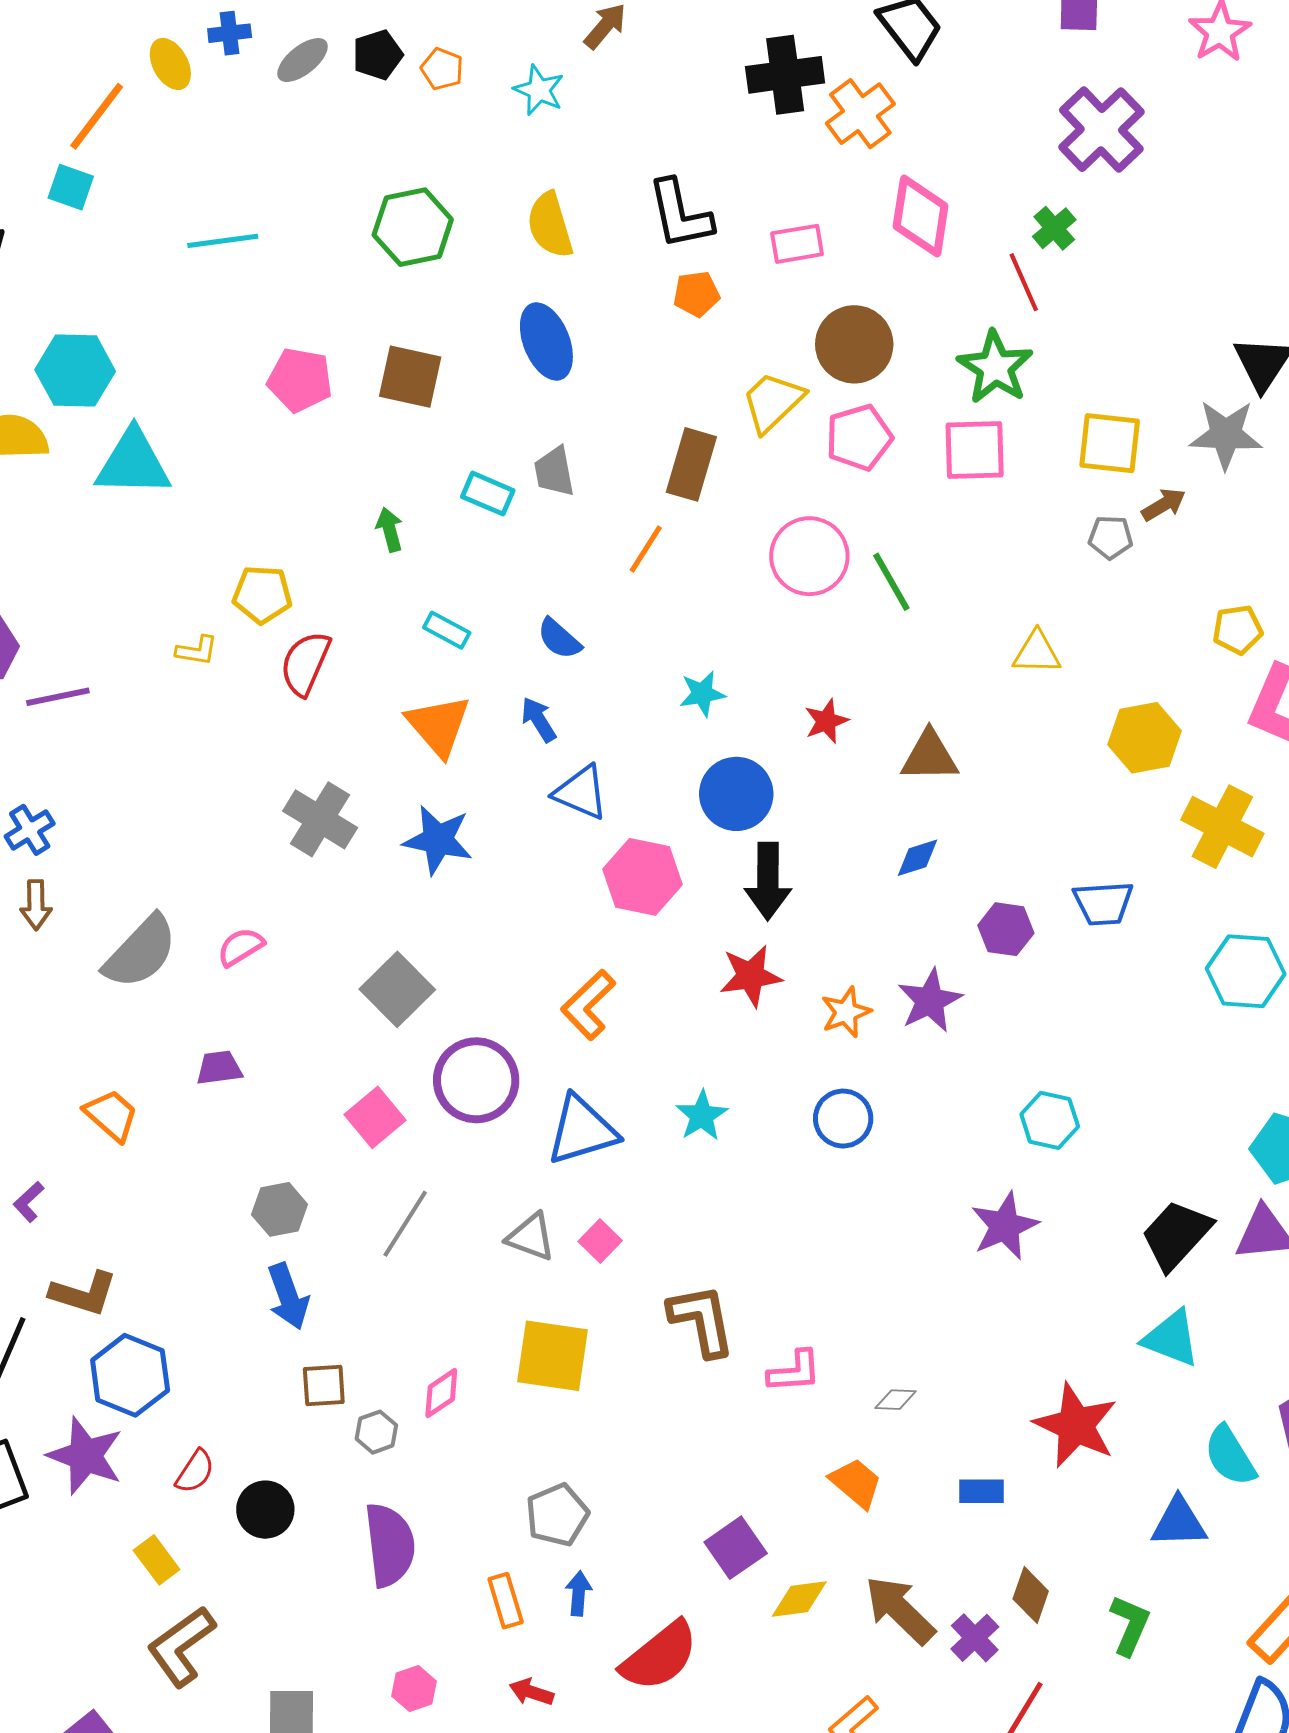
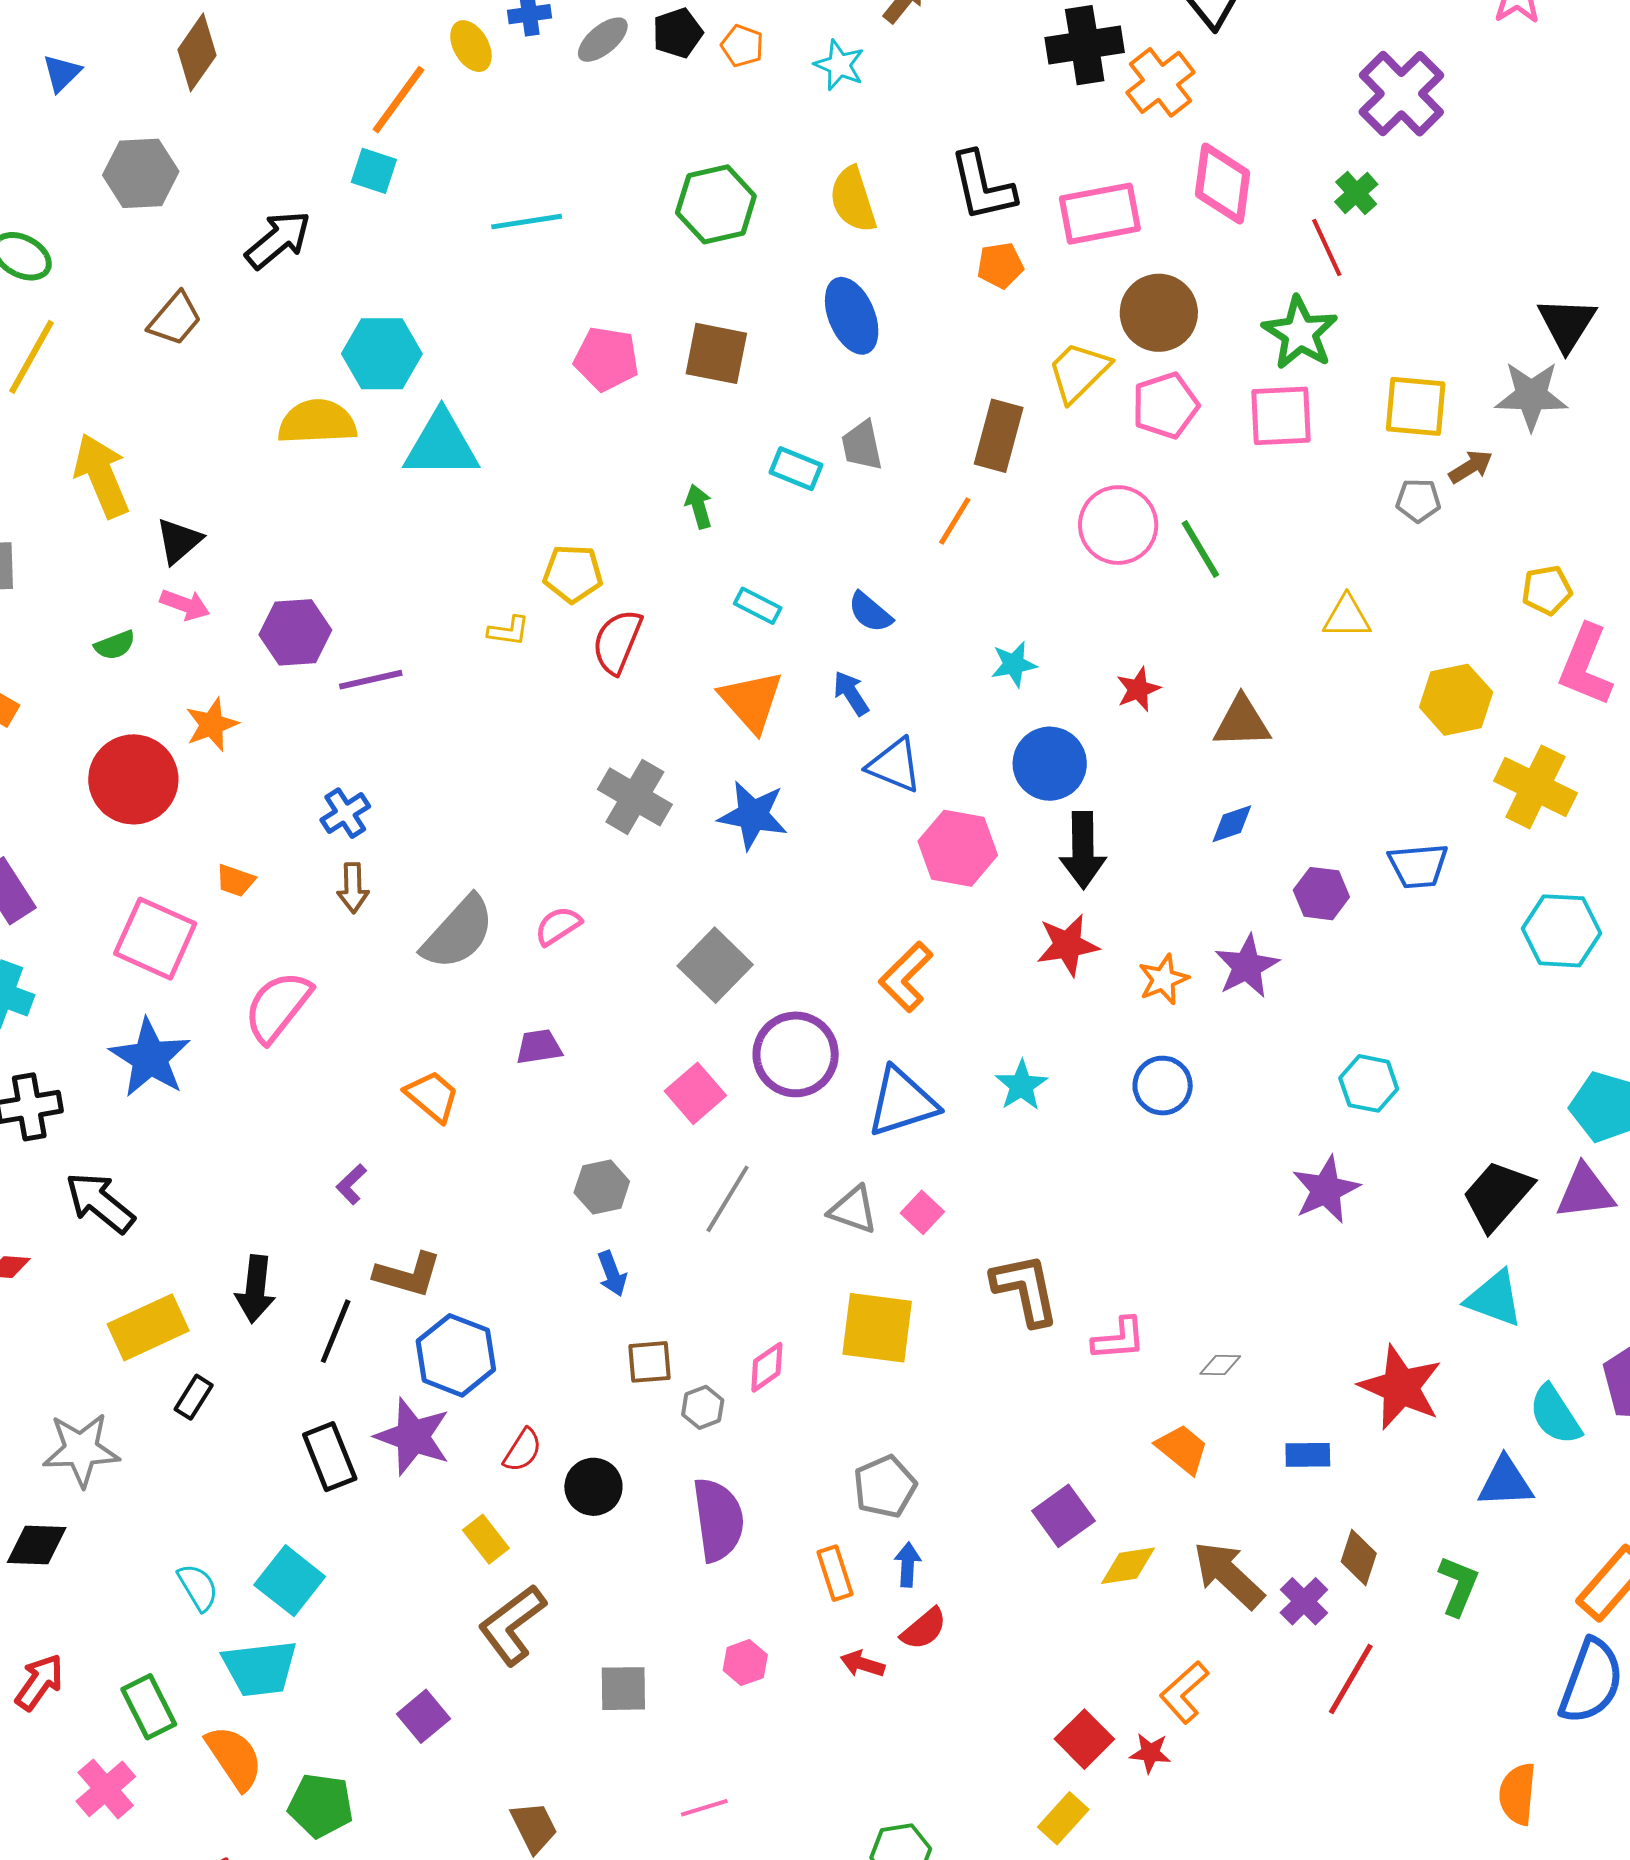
pink rectangle: (797, 244) -> (1100, 214), size x1.5
blue arrow: (288, 1296) -> (612, 1274), size x0.7
red semicircle: (660, 1656) -> (924, 1629), moved, size x0.6

